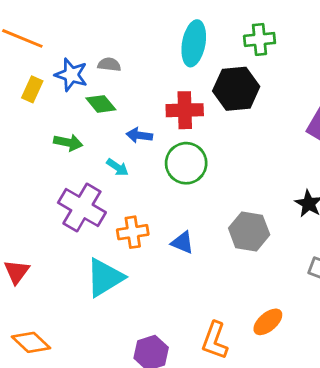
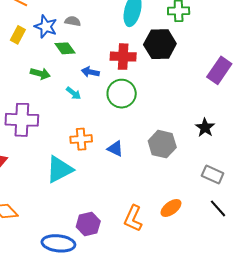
purple cross: (82, 208) -> (22, 120), moved, turned -32

